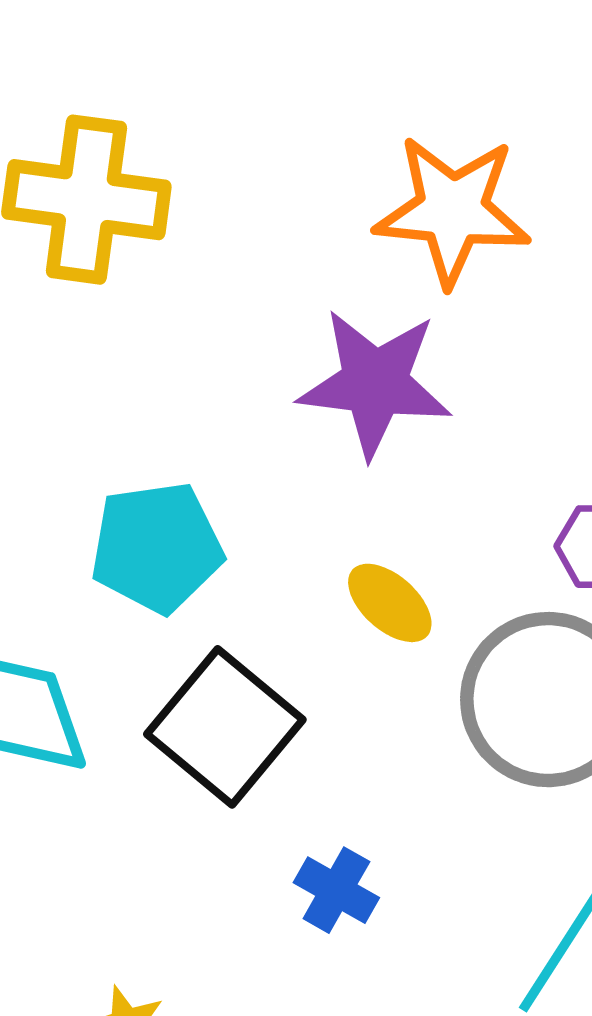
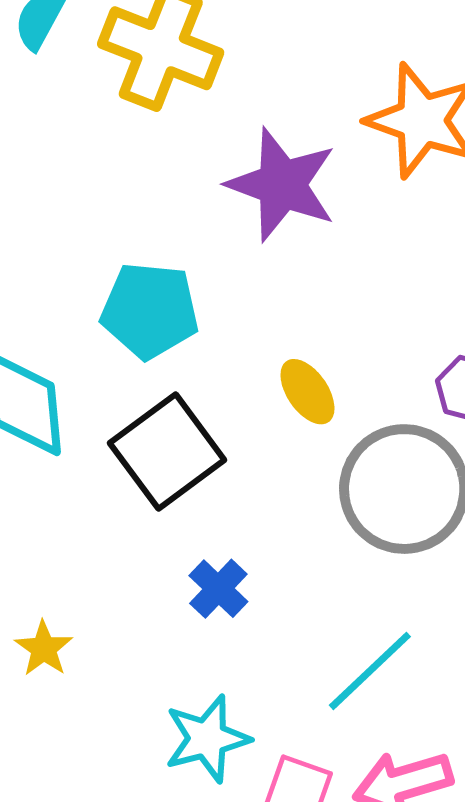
purple star: (375, 383) -> (282, 185), moved

